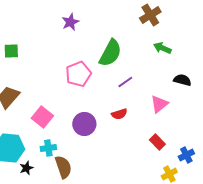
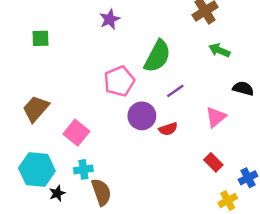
green square: (11, 51) -> (41, 38), moved
purple circle: (84, 124) -> (142, 116), moved

